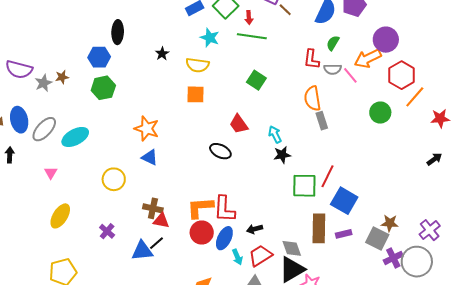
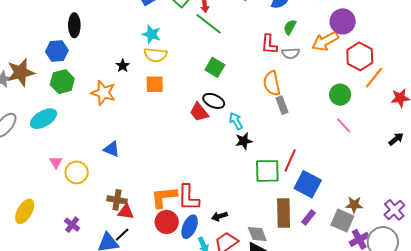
green line: (252, 36) -> (209, 24), turned 32
cyan star: (210, 38) -> (151, 34), moved
black star: (162, 54) -> (123, 66), moved
pink line: (350, 75) -> (344, 125), moved
brown star: (62, 77) -> (21, 72), size x2.0
orange star: (147, 129) -> (103, 93), moved
cyan ellipse: (75, 137) -> (43, 119), moved
black ellipse: (220, 151) -> (214, 101), moved
pink triangle: (51, 173) -> (56, 162), moved
purple rectangle: (344, 234) -> (309, 217), turned -35

